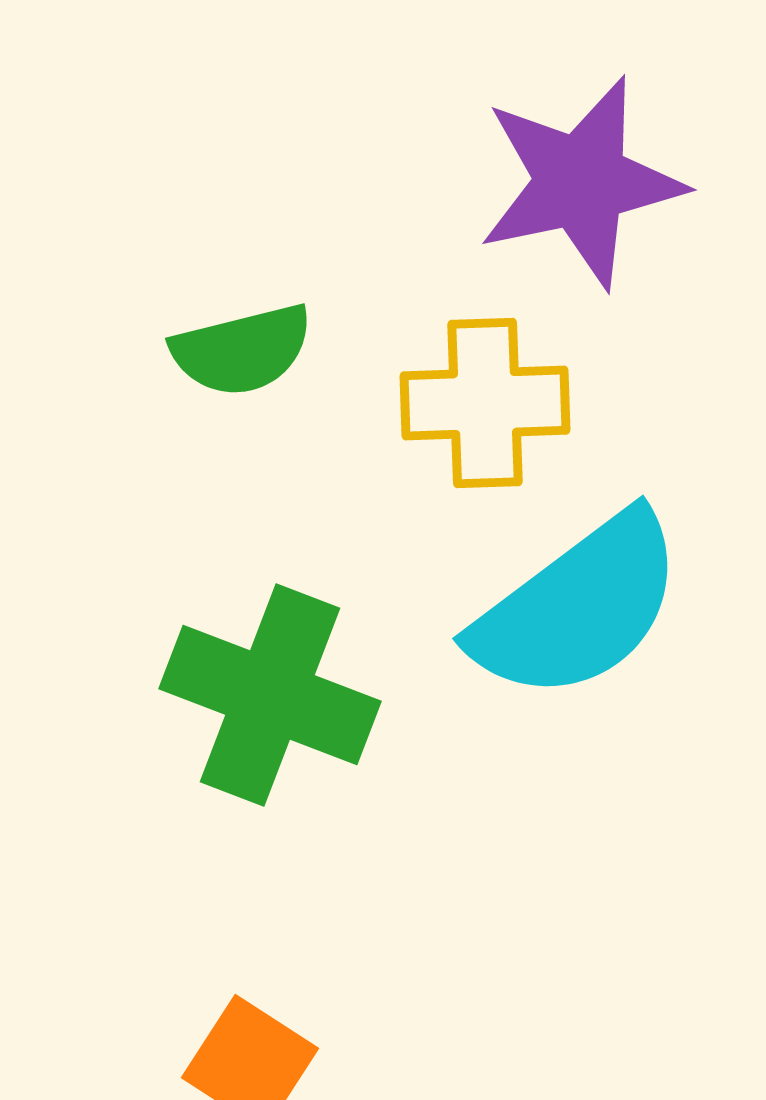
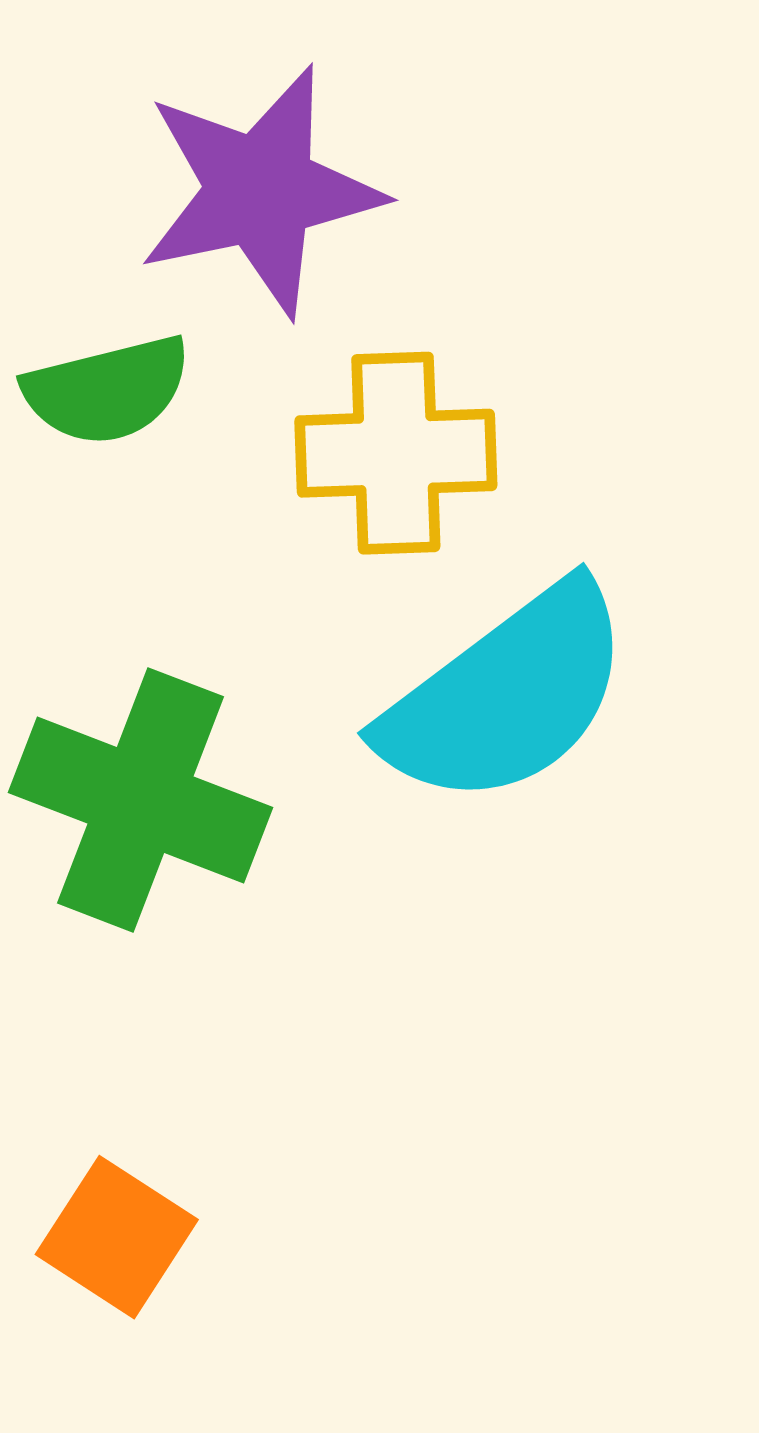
purple star: (581, 182) -> (260, 191), moved

